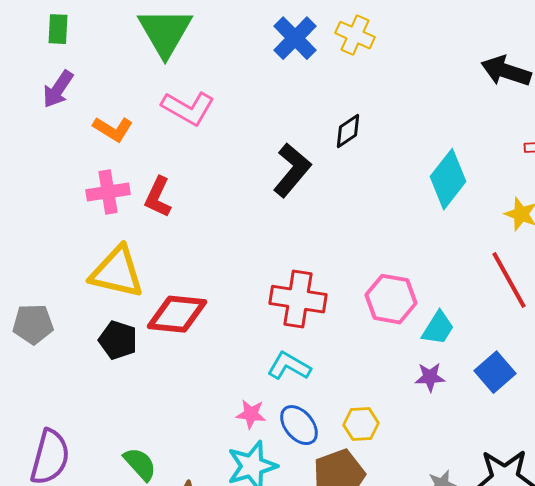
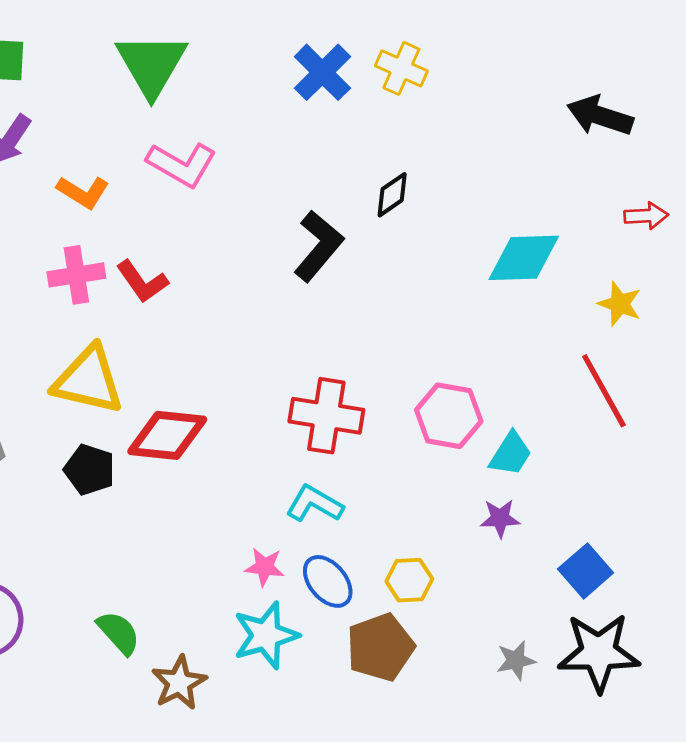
cyan diamond: (448, 179) -> (524, 258), turned 50
red L-shape: (158, 197) -> (142, 282), turned -60
blue square: (495, 372) -> (586, 571), moved

